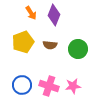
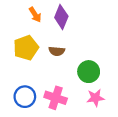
green circle: (78, 49) -> (89, 72), moved
pink star: (73, 86) -> (95, 98), moved

